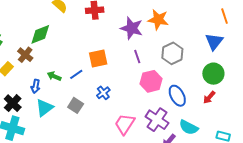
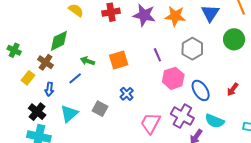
purple star: (132, 28) -> (144, 15), moved
blue triangle: (214, 42) -> (210, 13), moved
blue line: (76, 74) -> (75, 78), moved
green circle: (213, 74) -> (234, 39), moved
green arrow: (54, 76) -> (88, 61), moved
blue arrow: (36, 86) -> (49, 89), moved

